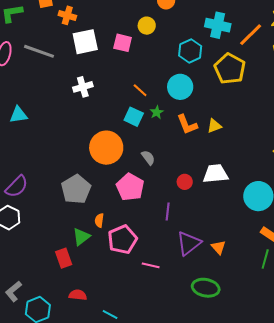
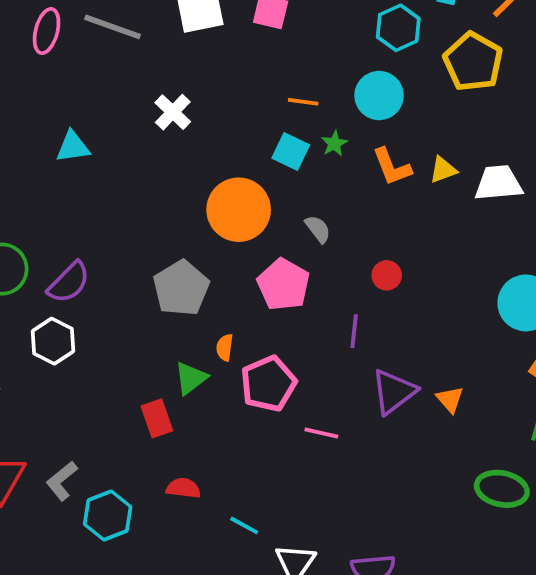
white cross: (83, 87) -> (173, 112), moved, turned -30
orange line: (140, 90) -> (303, 102), turned -35
white trapezoid: (215, 174) -> (498, 183), moved
green ellipse: (206, 288) -> (502, 489), moved

